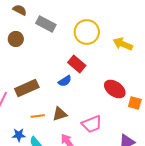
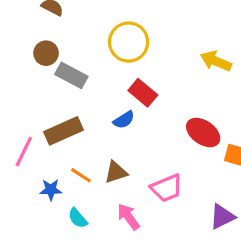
gray rectangle: (46, 24) -> (71, 75), moved
yellow circle: (87, 32) -> (129, 42), moved
orange line: (38, 116) -> (81, 175), turned 40
blue star: (19, 135) -> (51, 190), moved

